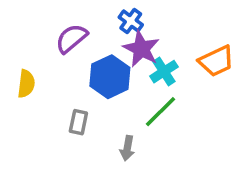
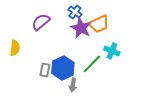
orange trapezoid: (216, 61) -> (99, 24), moved
cyan cross: (164, 72) -> (112, 51), moved, turned -35
blue hexagon: (110, 77) -> (63, 68), moved

